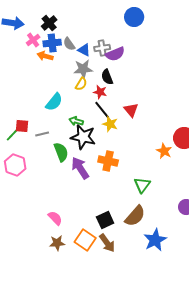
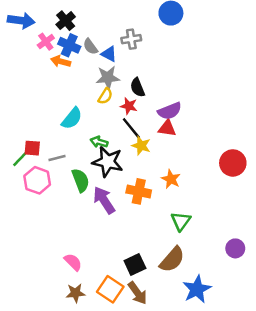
blue cross: (52, 43) -> (69, 45), turned 30
gray cross: (102, 48) -> (131, 39), moved
purple semicircle: (115, 54) -> (170, 111), moved
red triangle: (131, 110) -> (167, 128), turned -42
orange star: (164, 151) -> (171, 179), moved
pink hexagon: (15, 165) -> (37, 180), moved

